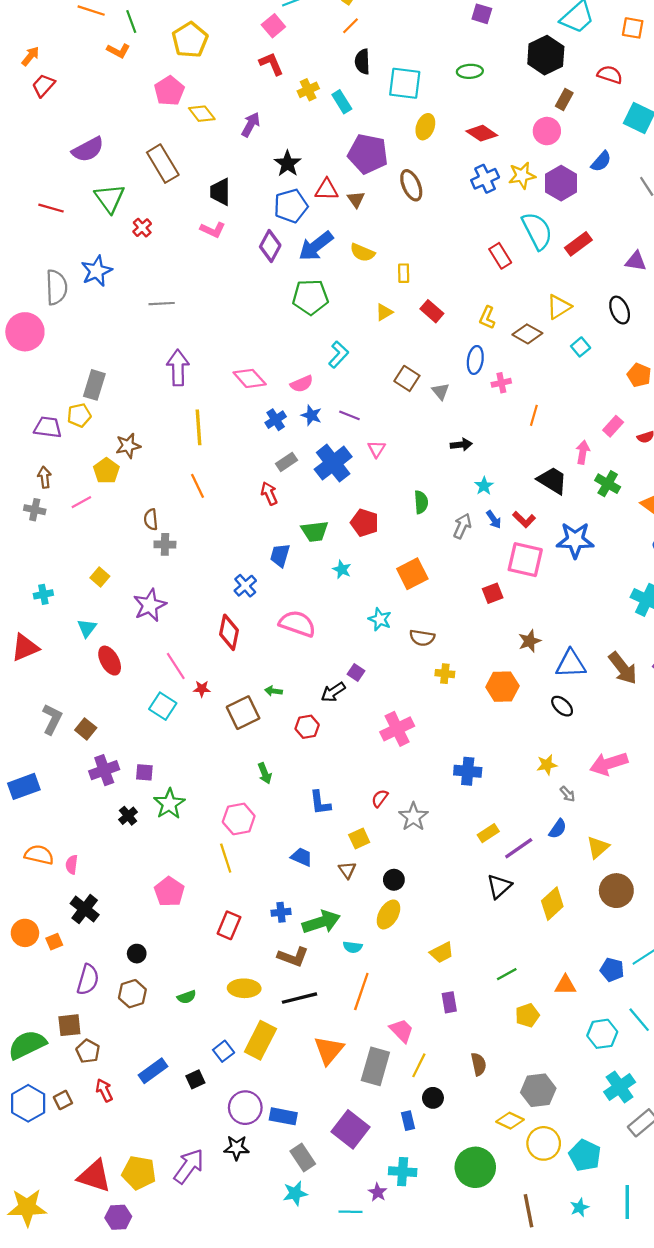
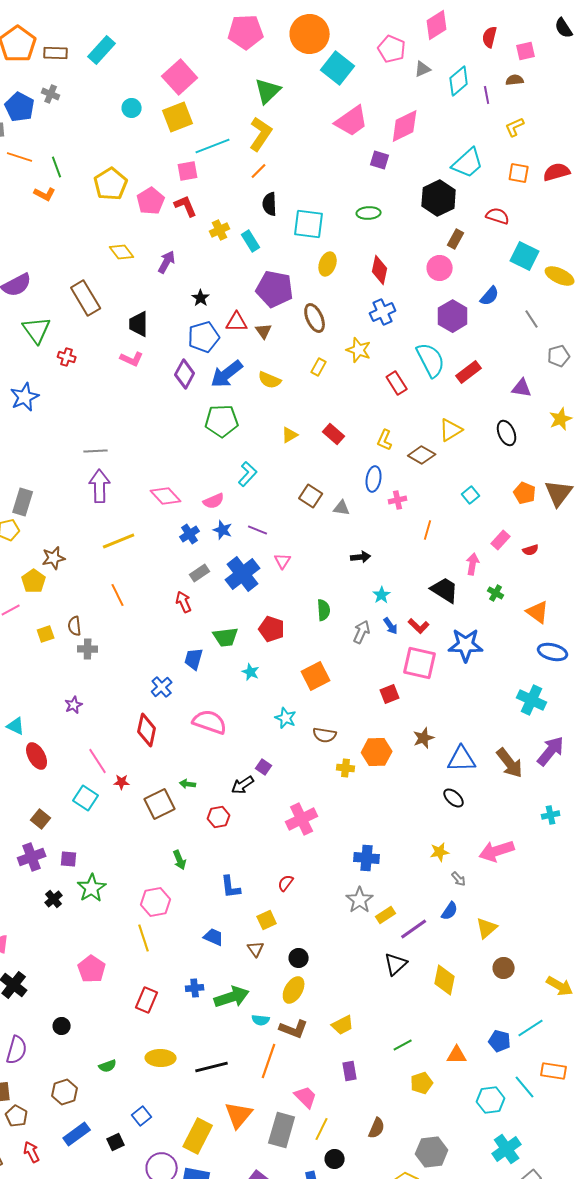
pink square: (273, 26) -> (188, 171), turned 30
pink pentagon: (169, 91) -> (151, 201), moved
red diamond: (482, 133) -> (380, 270), turned 68
black star: (288, 164) -> (201, 298), size x0.7
yellow star: (522, 176) -> (359, 350), moved, turned 30
red cross: (142, 228) -> (67, 357), turned -30
yellow rectangle: (404, 273) -> (319, 367), moved, turned 30
gray line: (162, 304) -> (96, 451), moved
cyan square: (581, 347) -> (471, 495), moved
gray triangle: (441, 391) -> (342, 508), turned -42
yellow line: (199, 427) -> (119, 541), turned 72
green cross: (608, 484) -> (496, 593), size x0.7
yellow square: (100, 577) -> (46, 634), moved, turned 30
purple star: (150, 605) -> (74, 705), size x0.6
cyan triangle: (87, 628) -> (16, 726), turned -42
orange hexagon: (502, 687) -> (377, 752), moved
brown square: (86, 729) -> (41, 819), moved
gray star: (413, 817) -> (360, 900), moved
brown circle: (616, 891) -> (504, 968), size x0.7
yellow diamond: (552, 904) -> (445, 980), turned -36
brown L-shape: (293, 957) -> (294, 1029), moved
brown hexagon: (132, 994) -> (65, 1092), moved
yellow rectangle: (260, 1040) -> (198, 1136), moved
brown semicircle: (479, 1064) -> (377, 1128), turned 35

